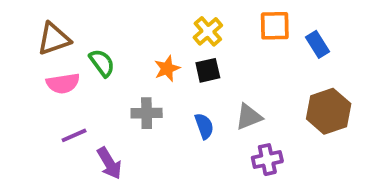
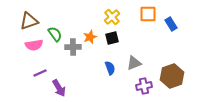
brown hexagon: (329, 111) -> (172, 76), moved
gray cross: (147, 113) -> (73, 47), moved

